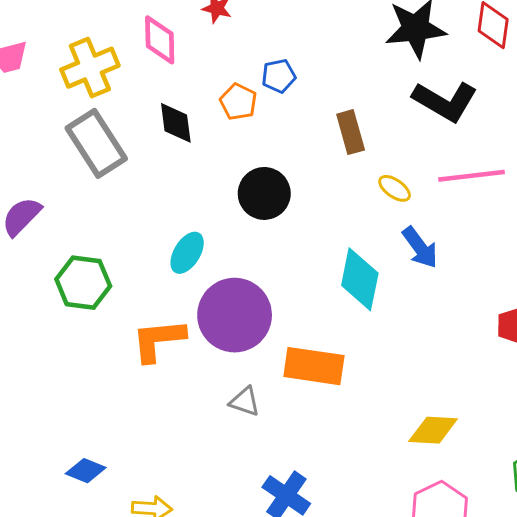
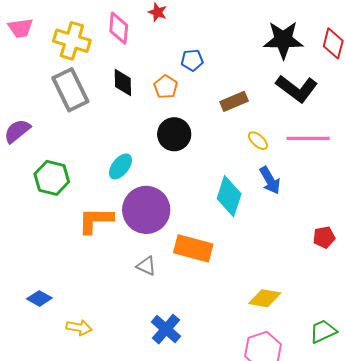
yellow cross: (90, 68) -> (72, 41), turned 33
orange pentagon: (238, 102) -> (166, 87), moved
brown rectangle: (351, 132) -> (234, 101), turned 76

